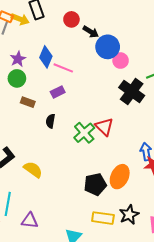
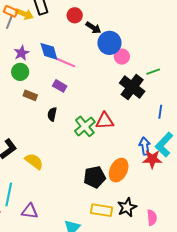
blue diamond: (46, 57) -> (49, 51), turned -40
purple rectangle: (58, 92) -> (60, 86), turned 56
red triangle: (104, 127) -> (105, 121), turned -48

